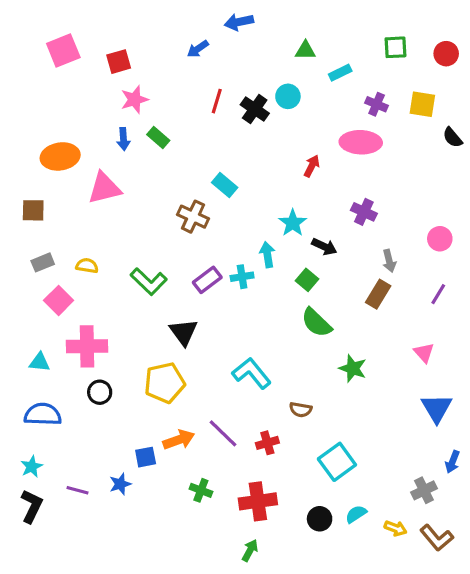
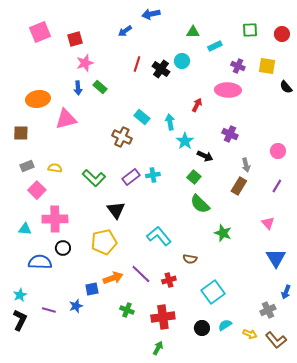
cyan arrow: (267, 255) -> (170, 122), moved
blue semicircle: (43, 414) -> (40, 262), moved

